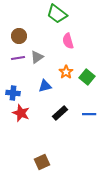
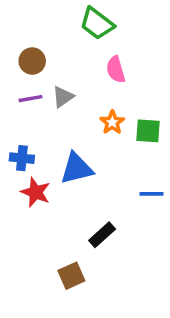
green square: (87, 77) -> (148, 131), turned -35
blue triangle: (45, 86) -> (76, 168), moved, size x1.5
black rectangle: (60, 113) -> (102, 235), moved

